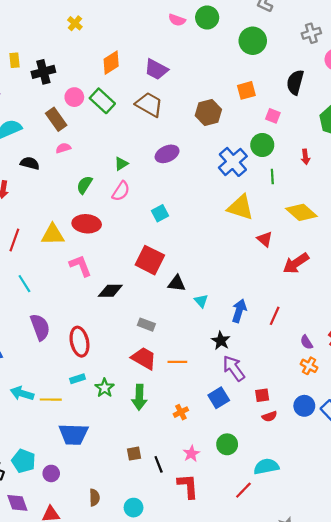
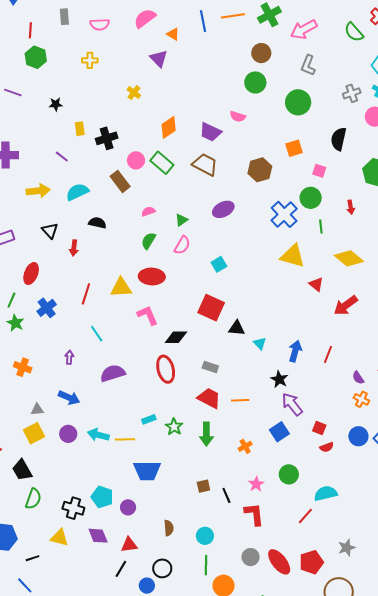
pink semicircle: (177, 20) -> (238, 116), moved
pink semicircle: (63, 148) -> (148, 211), moved
purple semicircle: (40, 327) -> (113, 373), turned -85
red ellipse: (79, 342) -> (166, 369), moved
red square: (262, 395) -> (319, 428), turned 32

